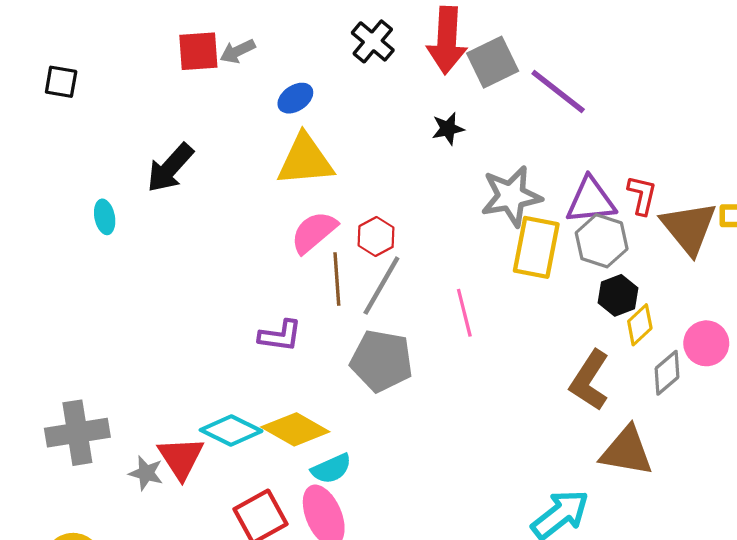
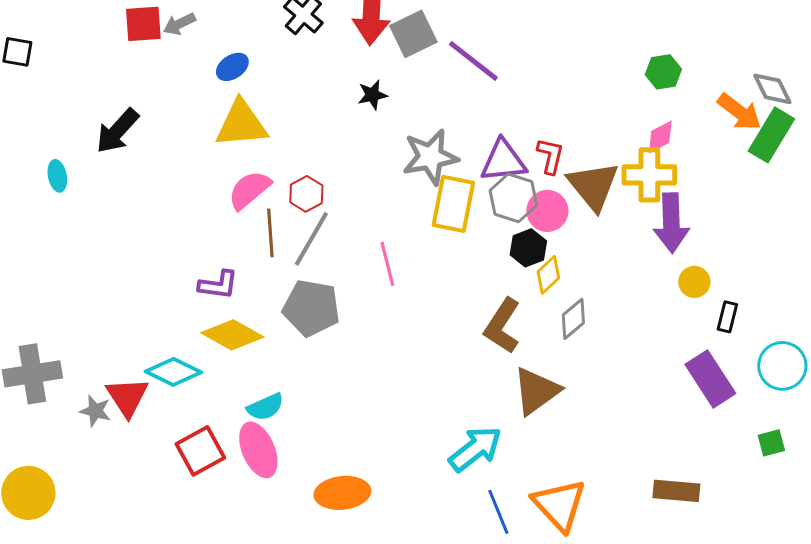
pink circle: (706, 343) -> (547, 211), moved
yellow diamond: (295, 429) -> (232, 335), moved
brown triangle: (627, 451) -> (536, 391), turned -46

